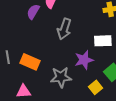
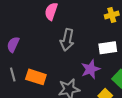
purple semicircle: (33, 12) -> (13, 44), moved

